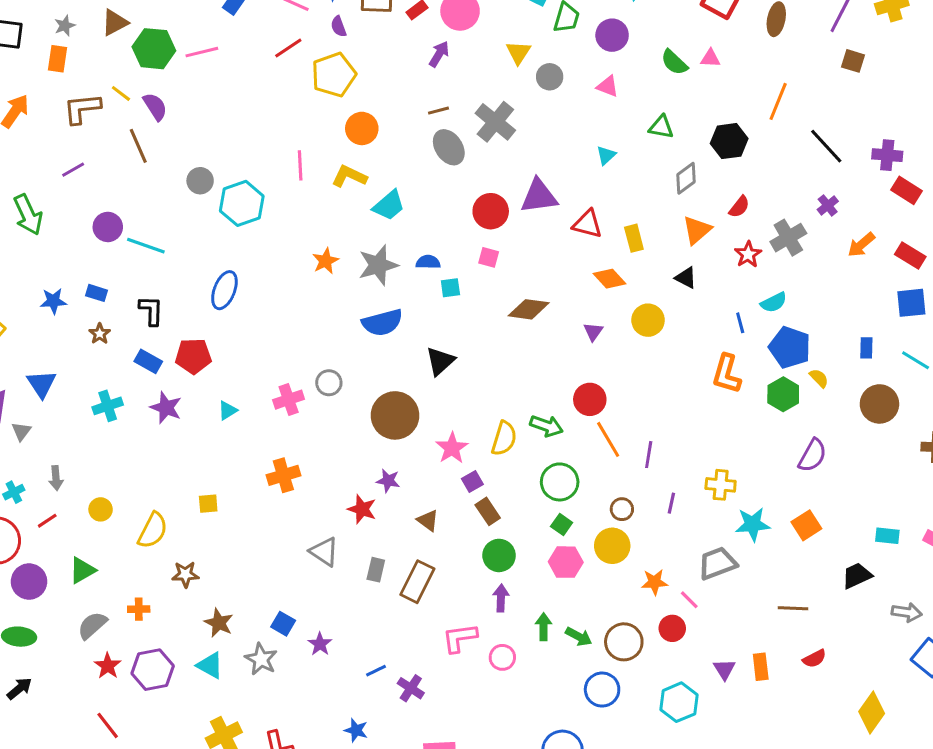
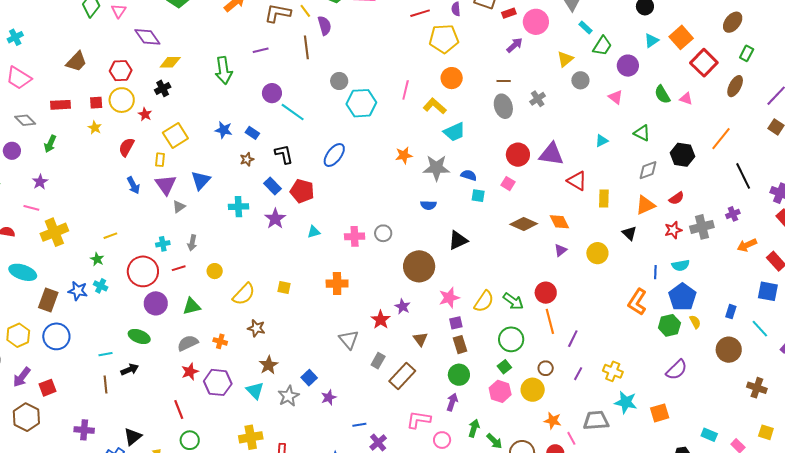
gray cross: (495, 122) -> (538, 99), size x0.6
orange diamond: (610, 279) -> (559, 222), moved
black L-shape: (151, 311) -> (284, 154), turned -30
blue semicircle: (382, 323) -> (428, 205), size x0.6

